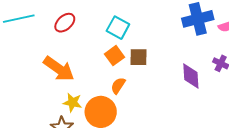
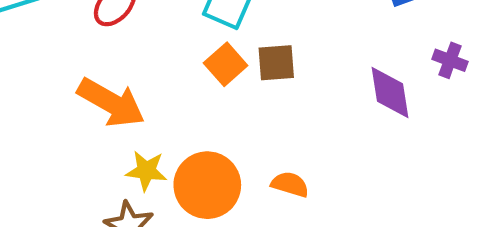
orange semicircle: (118, 86) -> (290, 184), moved, turned 78

